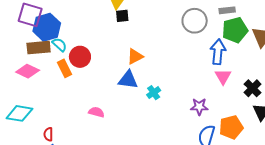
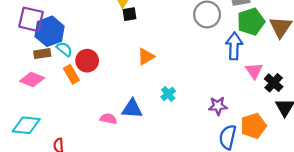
brown rectangle: (39, 48) -> (42, 54), size x0.7
pink triangle: (223, 77) -> (254, 71), moved
blue triangle: (128, 80) -> (132, 109), moved

